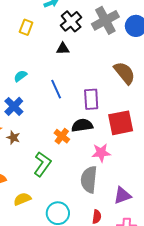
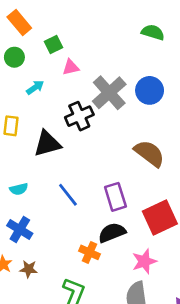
black cross: (71, 21) -> (79, 116), moved, turned 30
black triangle: (63, 49) -> (47, 144), moved, size x1.6
cyan semicircle: (20, 76) -> (19, 189), turned -144

